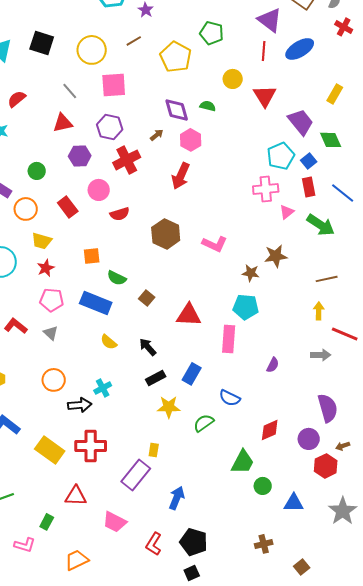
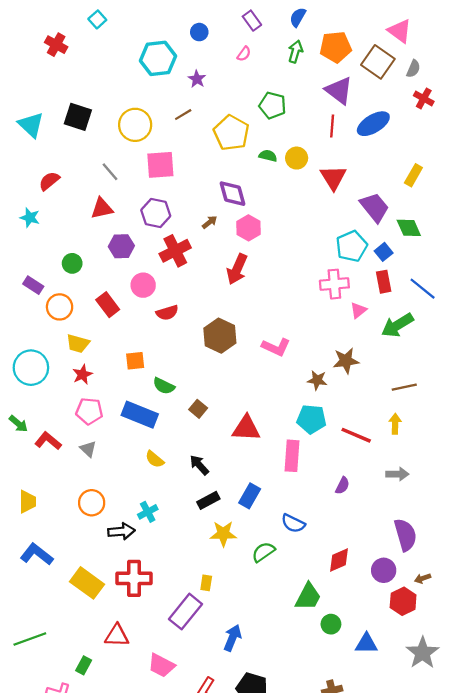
green semicircle: (208, 106) -> (268, 156), moved
green arrow: (321, 225) -> (397, 325), turned 116
red line: (345, 334) -> (356, 435), moved

